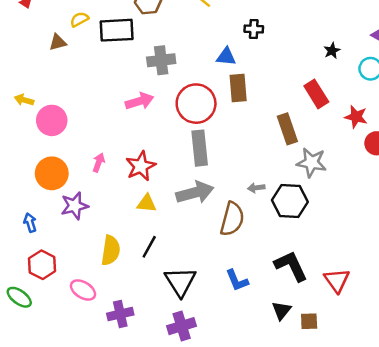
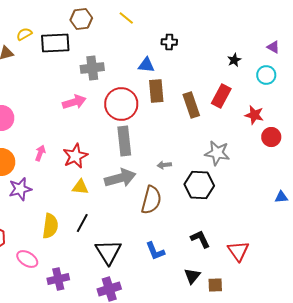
red rectangle: (316, 94) -> (221, 96), turned 60
brown rectangle: (287, 129) -> (191, 105), moved
gray arrow: (256, 188) -> (164, 165), moved
black L-shape: (291, 266) -> (200, 239), size x0.7

